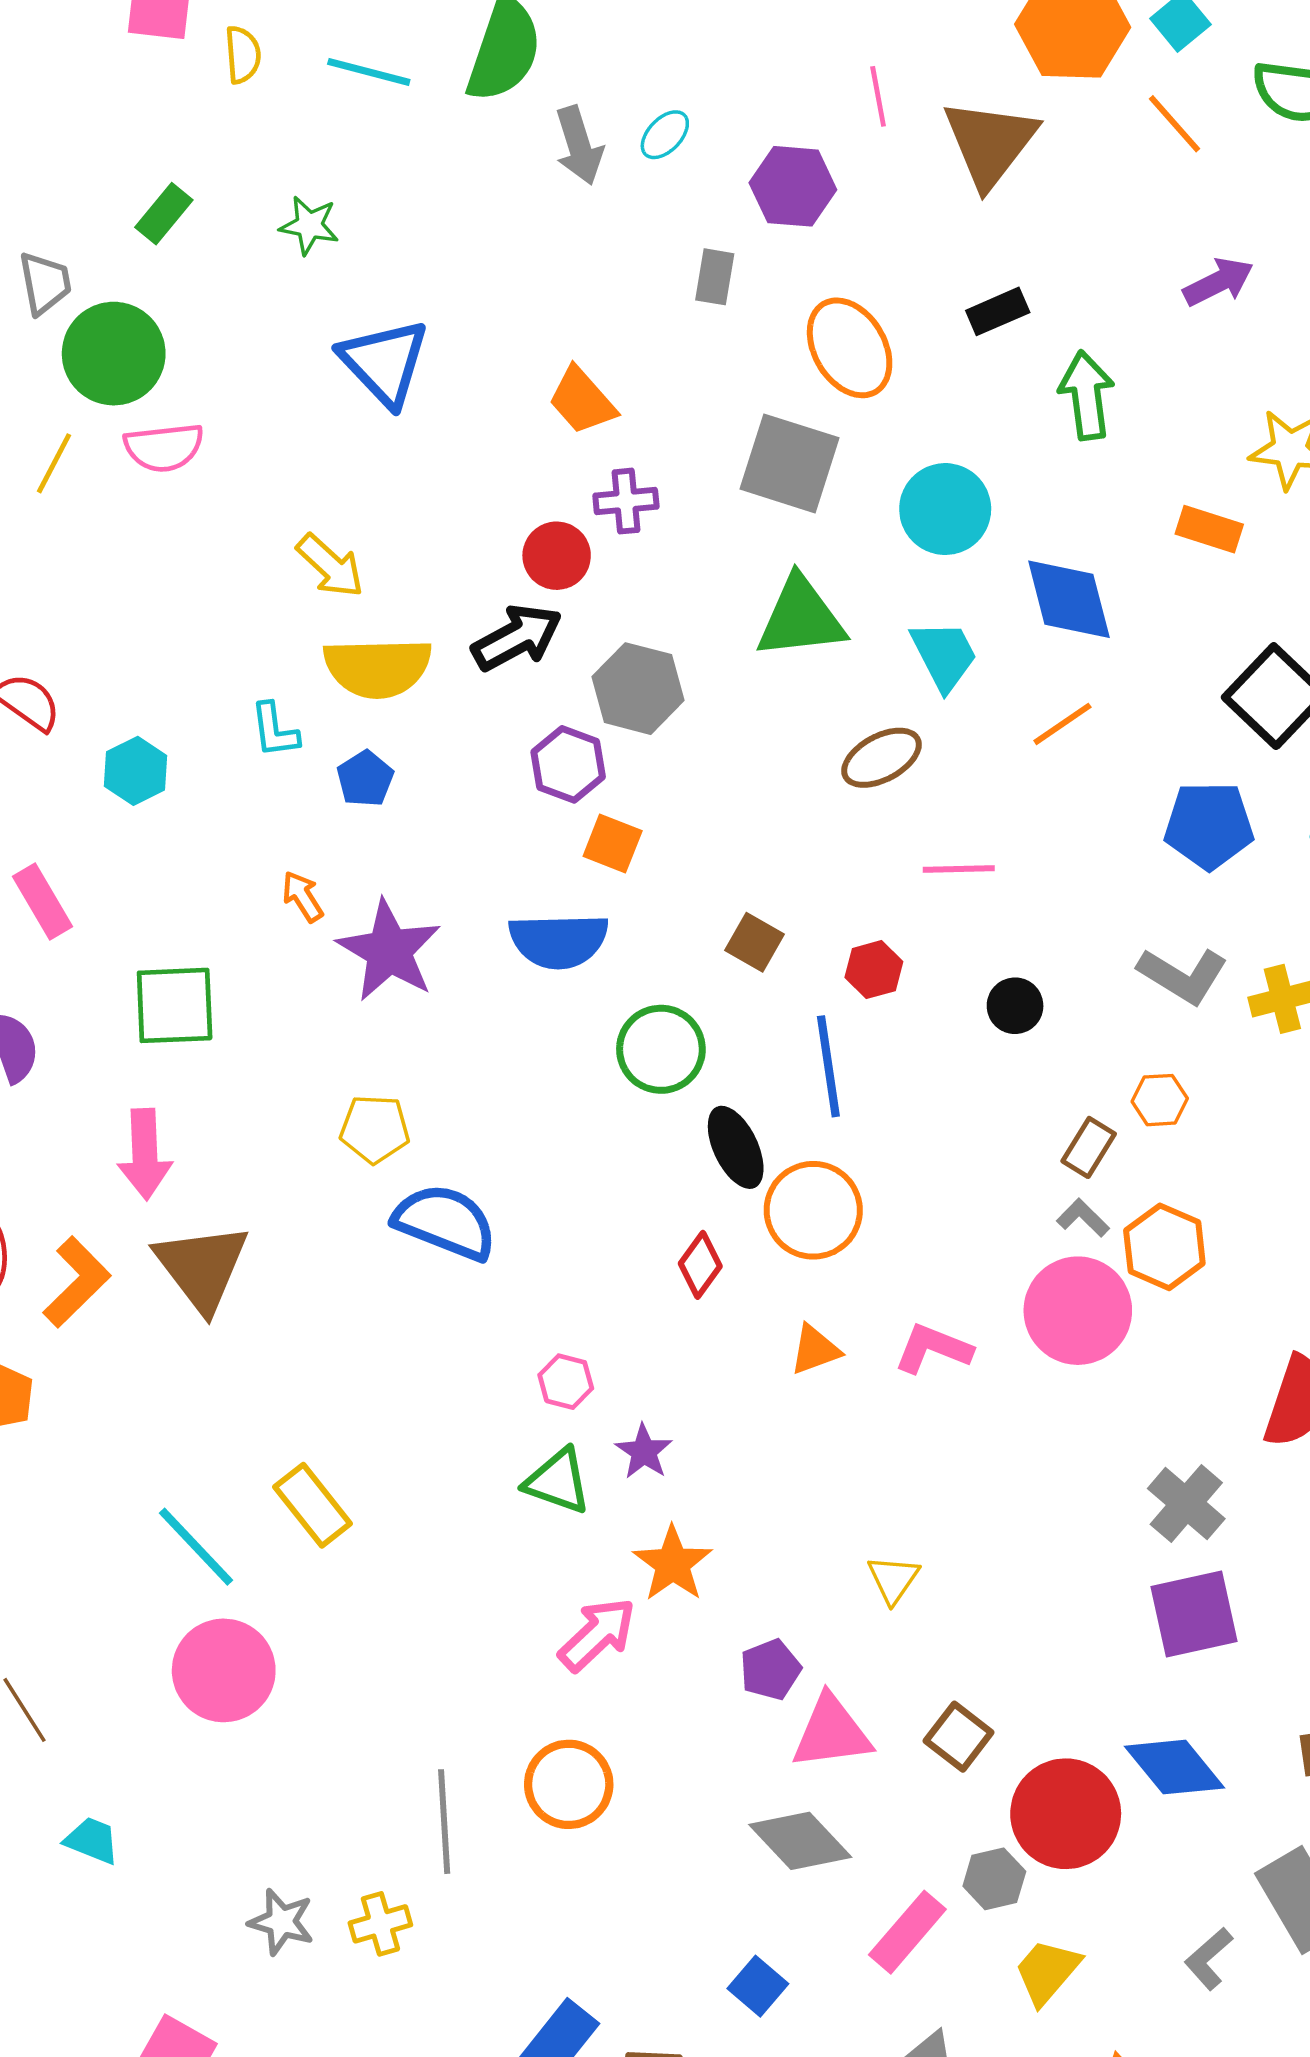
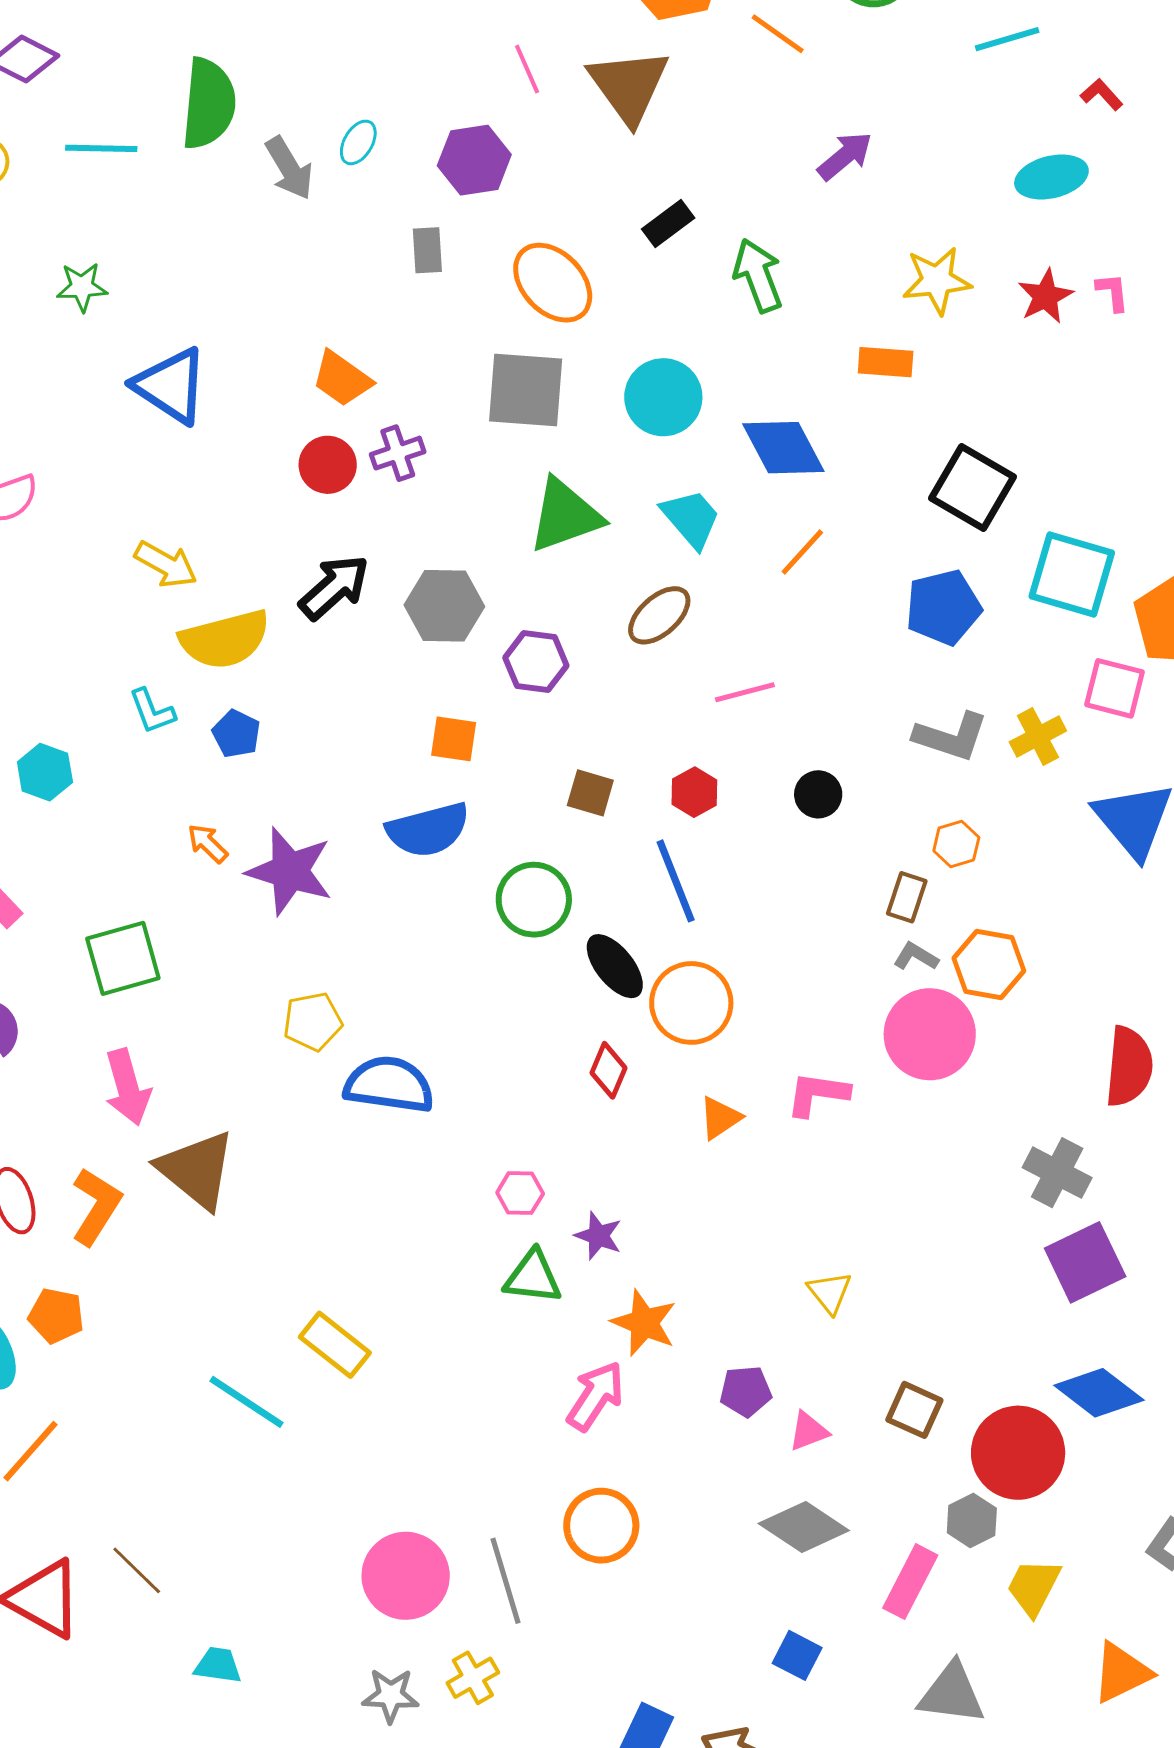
red circle: (557, 556) -> (328, 465), moved
purple hexagon: (568, 764) -> (536, 662), moved
pink circle: (224, 1670) -> (406, 1576), moved
purple pentagon: (770, 1670) -> (746, 1391), turned 30
pink triangle: (831, 1732) -> (808, 1431), size x0.6

